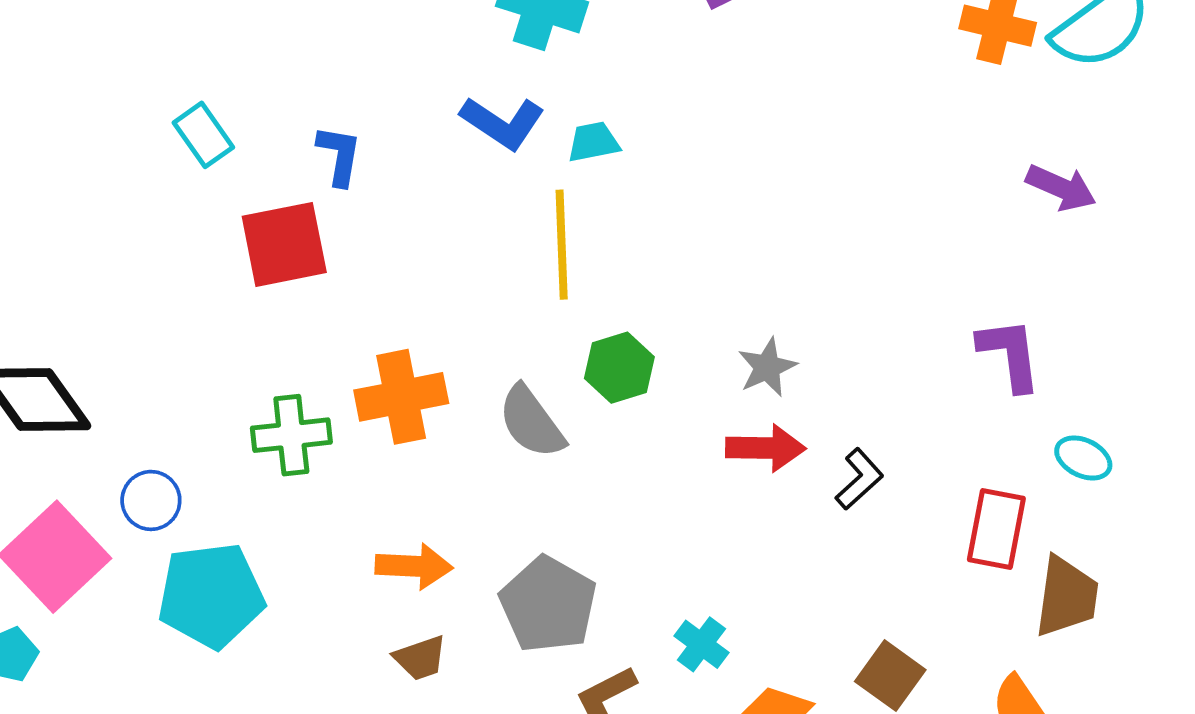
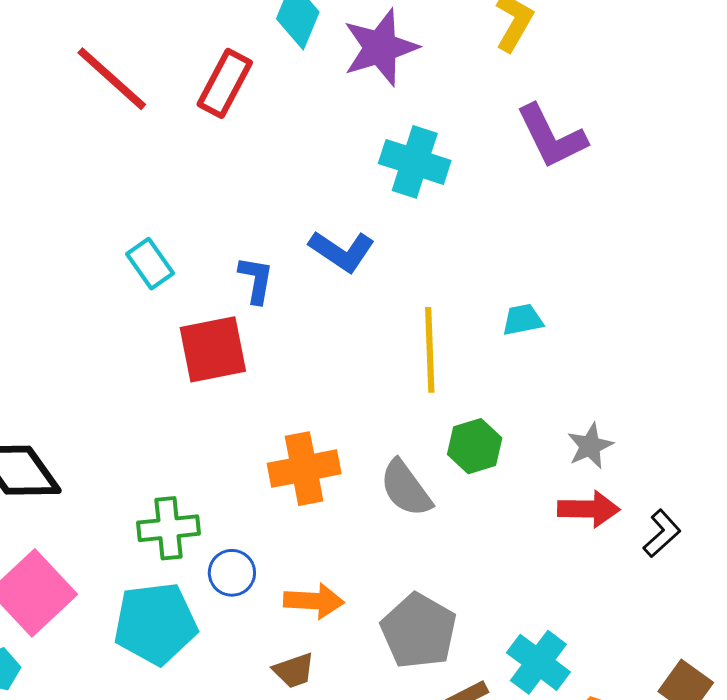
blue L-shape: (503, 123) -> (342, 251), moved
cyan trapezoid: (593, 142) -> (523, 320), moved
green cross: (291, 435) -> (168, 528), moved
blue circle: (151, 500) -> (232, 573), moved
cyan cross: (702, 644) -> (538, 662), size x1.5
brown trapezoid: (420, 658) -> (294, 670), moved

